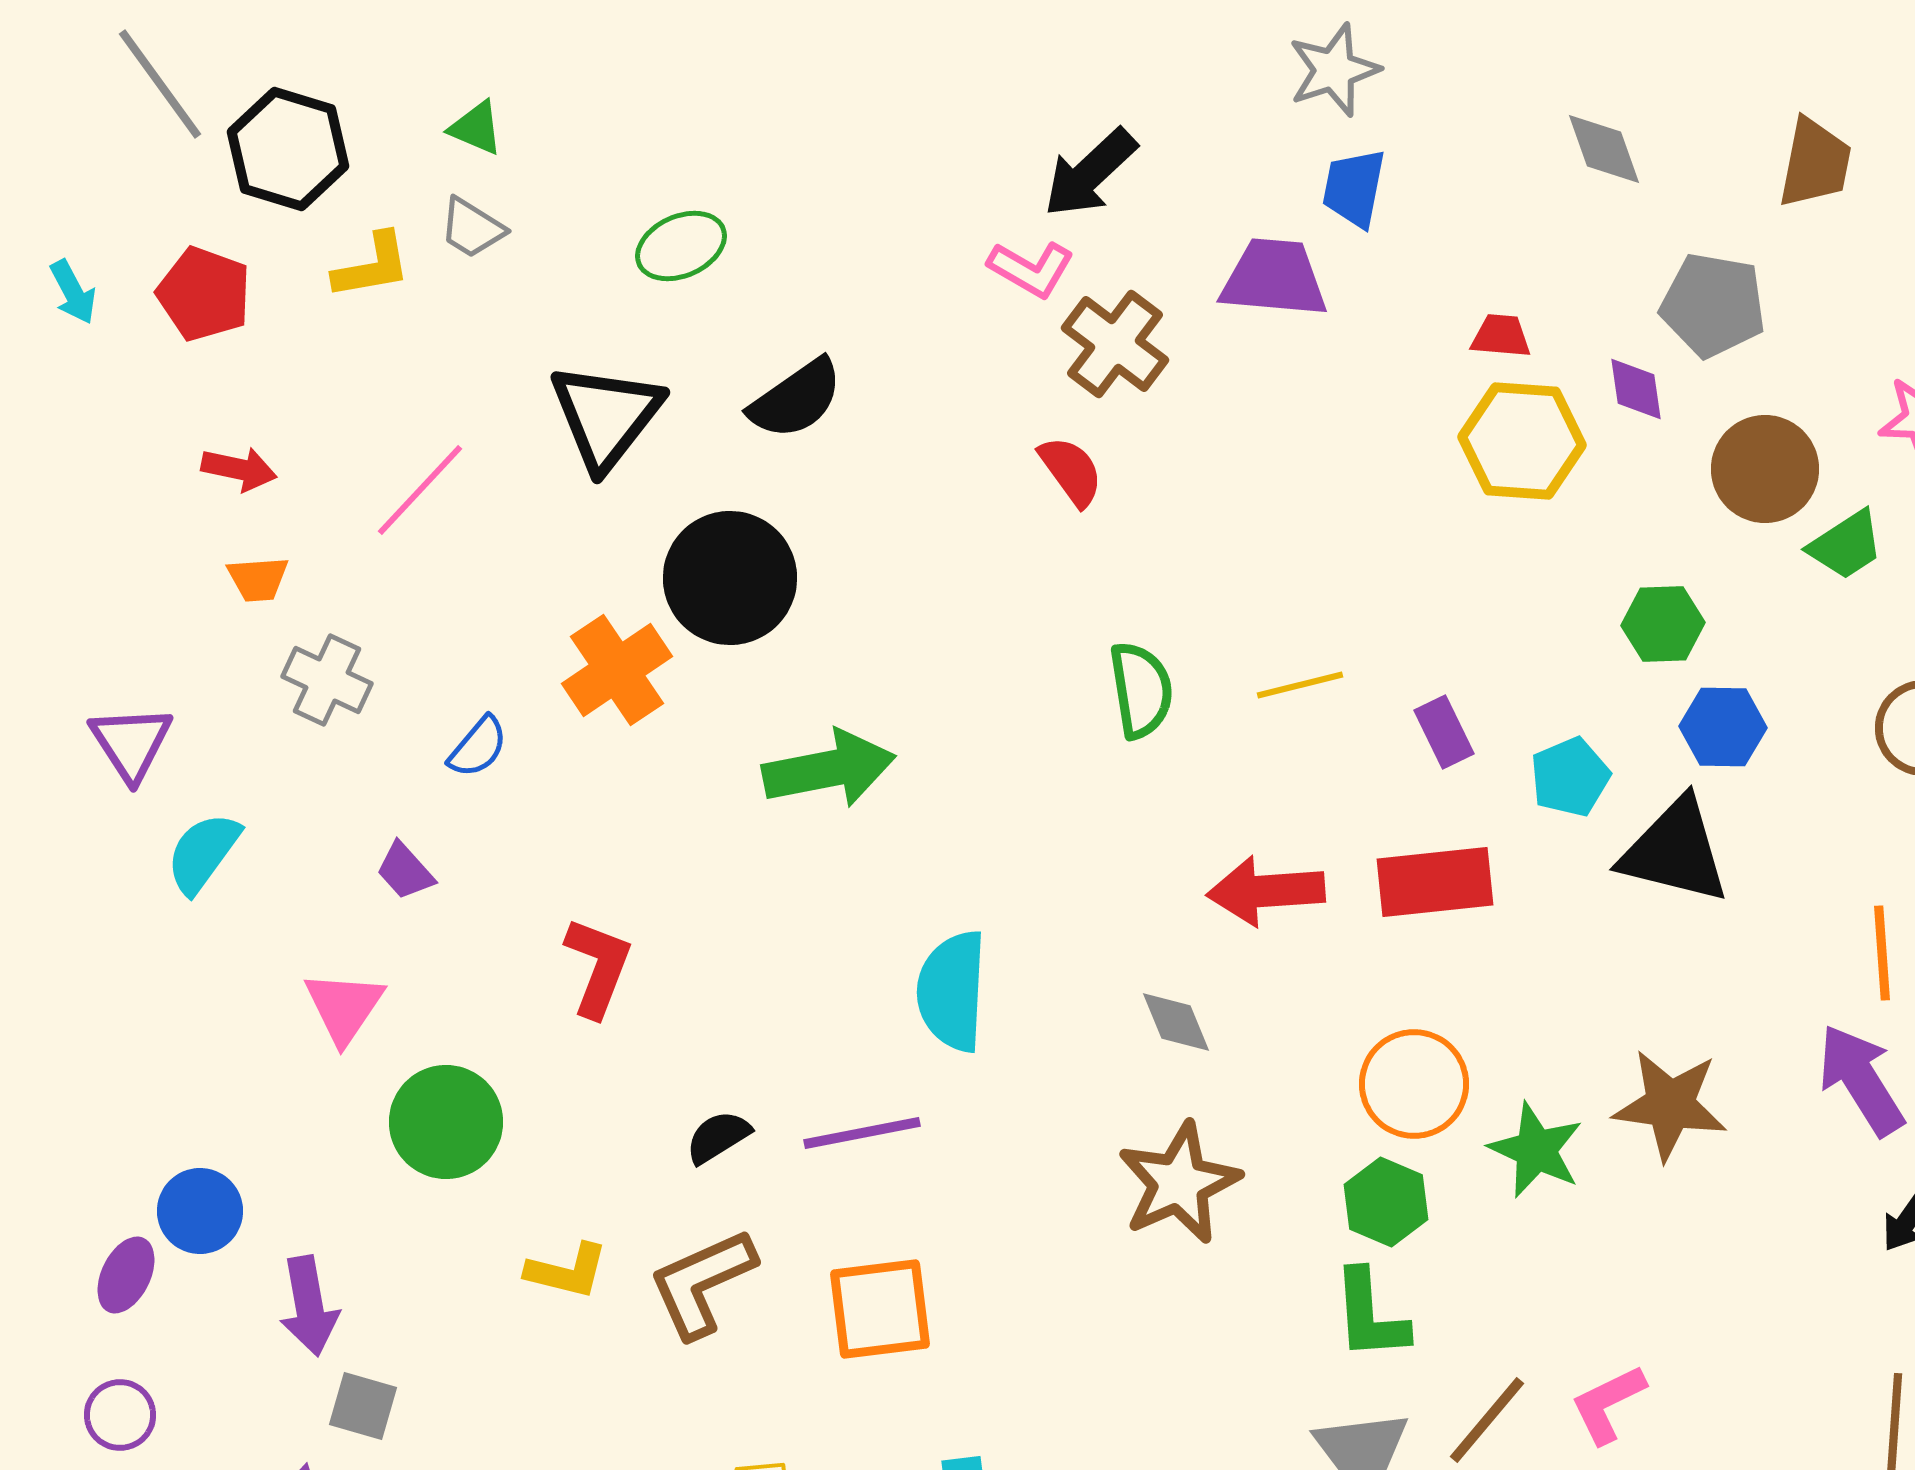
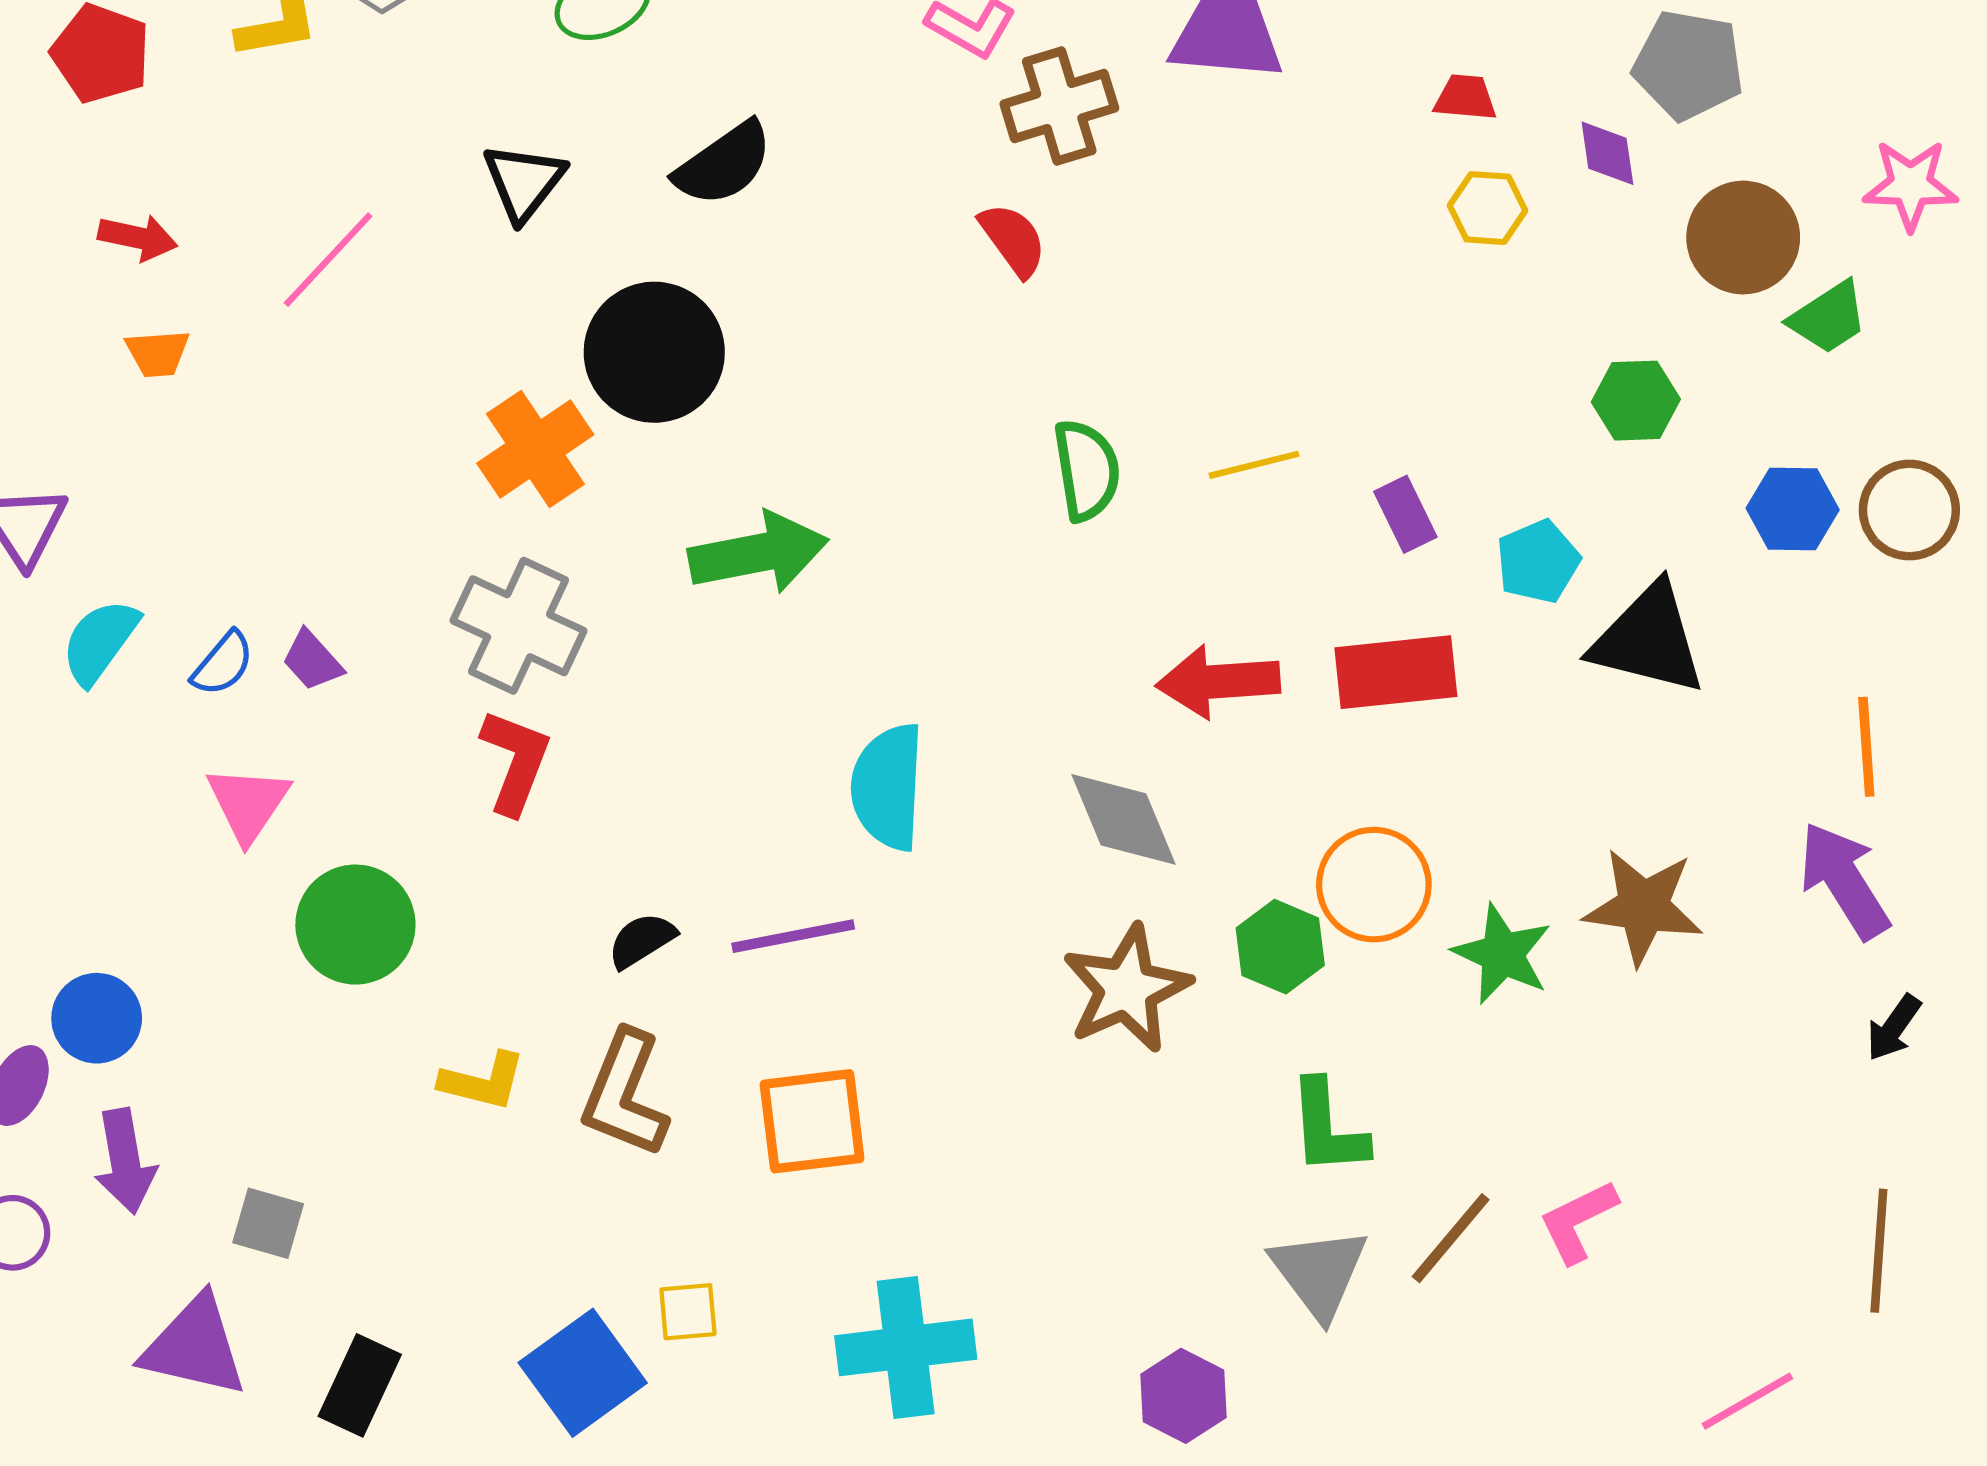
brown cross: (1115, 344) -> (1059, 106), turned 36
black triangle: (606, 416) -> (524, 182), size x0.7
yellow hexagon: (1522, 441) -> (1488, 208), size x0.6
gray cross: (327, 680) -> (519, 626), moved, size x1.4
blue hexagon: (1723, 727) -> (1793, 509), moved
blue semicircle: (478, 747) -> (223, 664), moved
gray diamond: (1176, 1022) -> (1123, 819), size x1.5
green hexagon: (1386, 1202) -> (1280, 947), moved
brown L-shape: (702, 1283) -> (625, 1094), turned -44
purple arrow: (309, 1306) -> (125, 1161), moved

